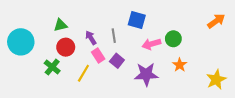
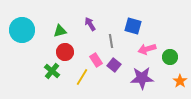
purple arrow: (91, 38) -> (90, 24), moved
green circle: (173, 39) -> (170, 57), moved
cyan circle: (21, 42) -> (22, 30), moved
orange star: (180, 65) -> (180, 81), moved

